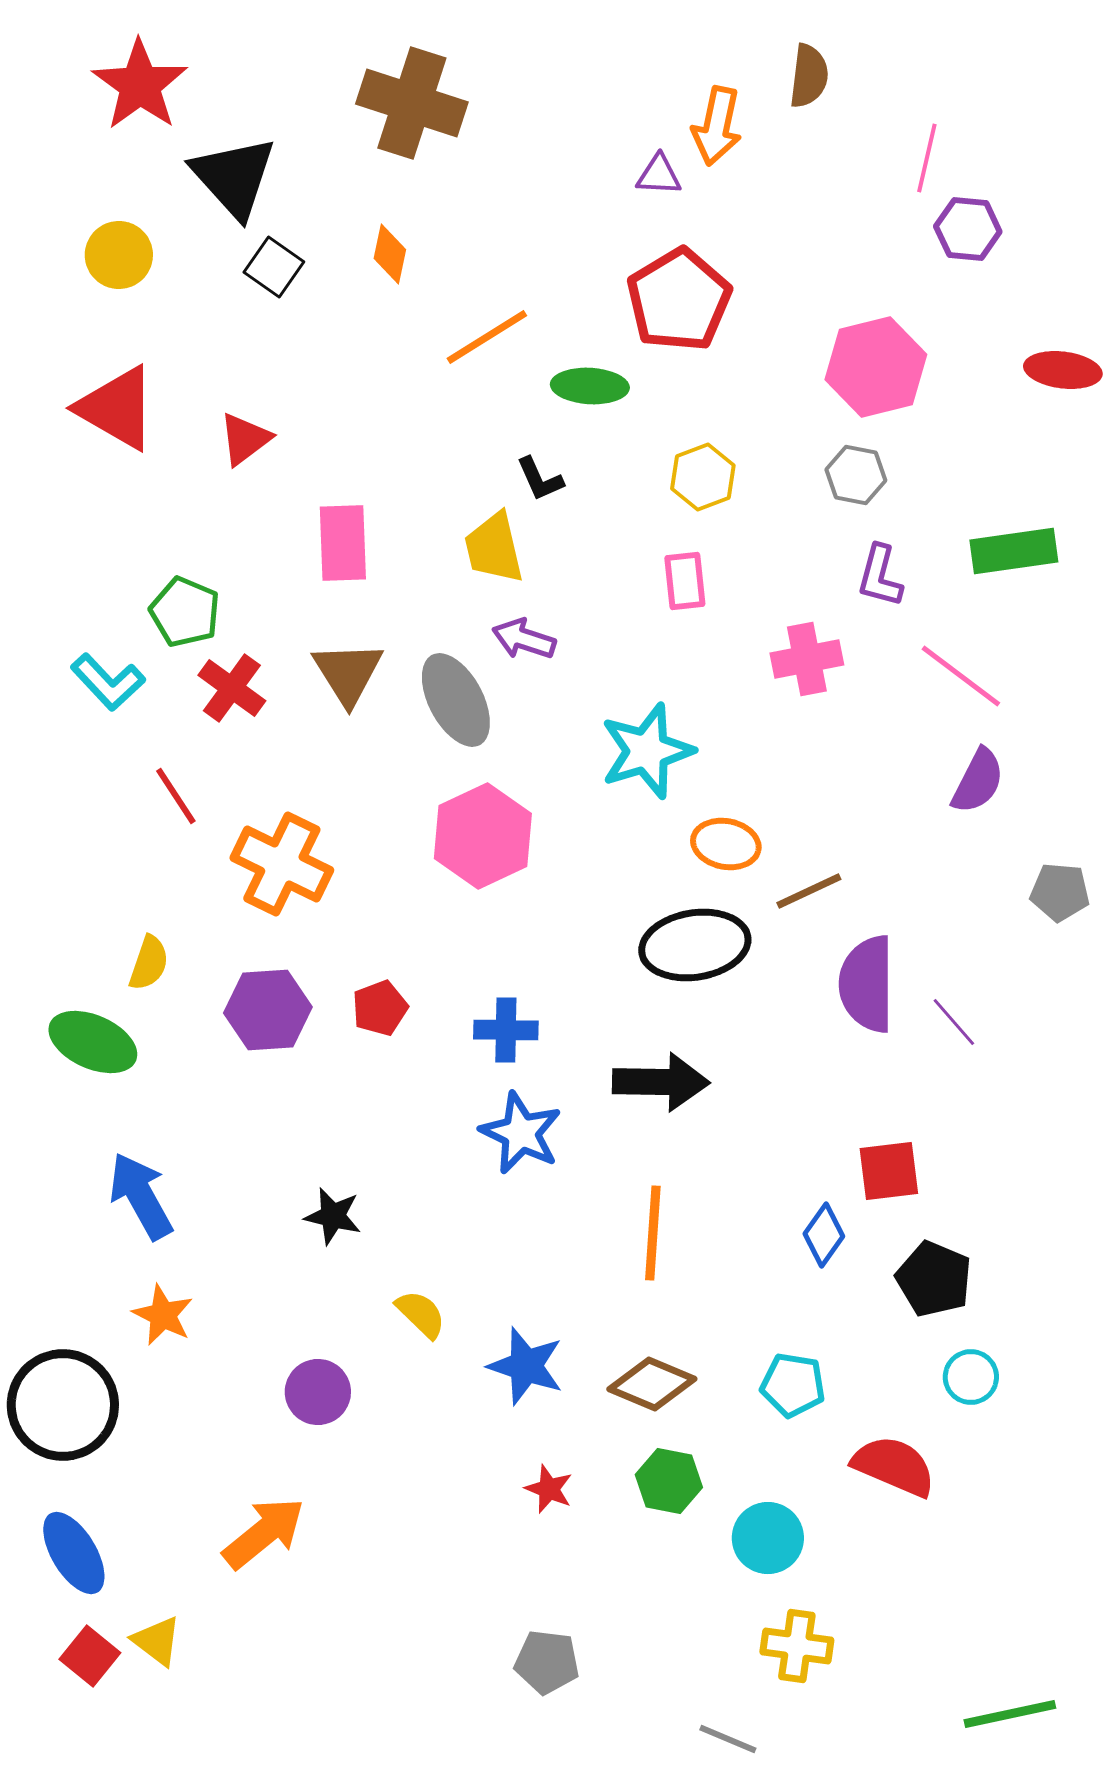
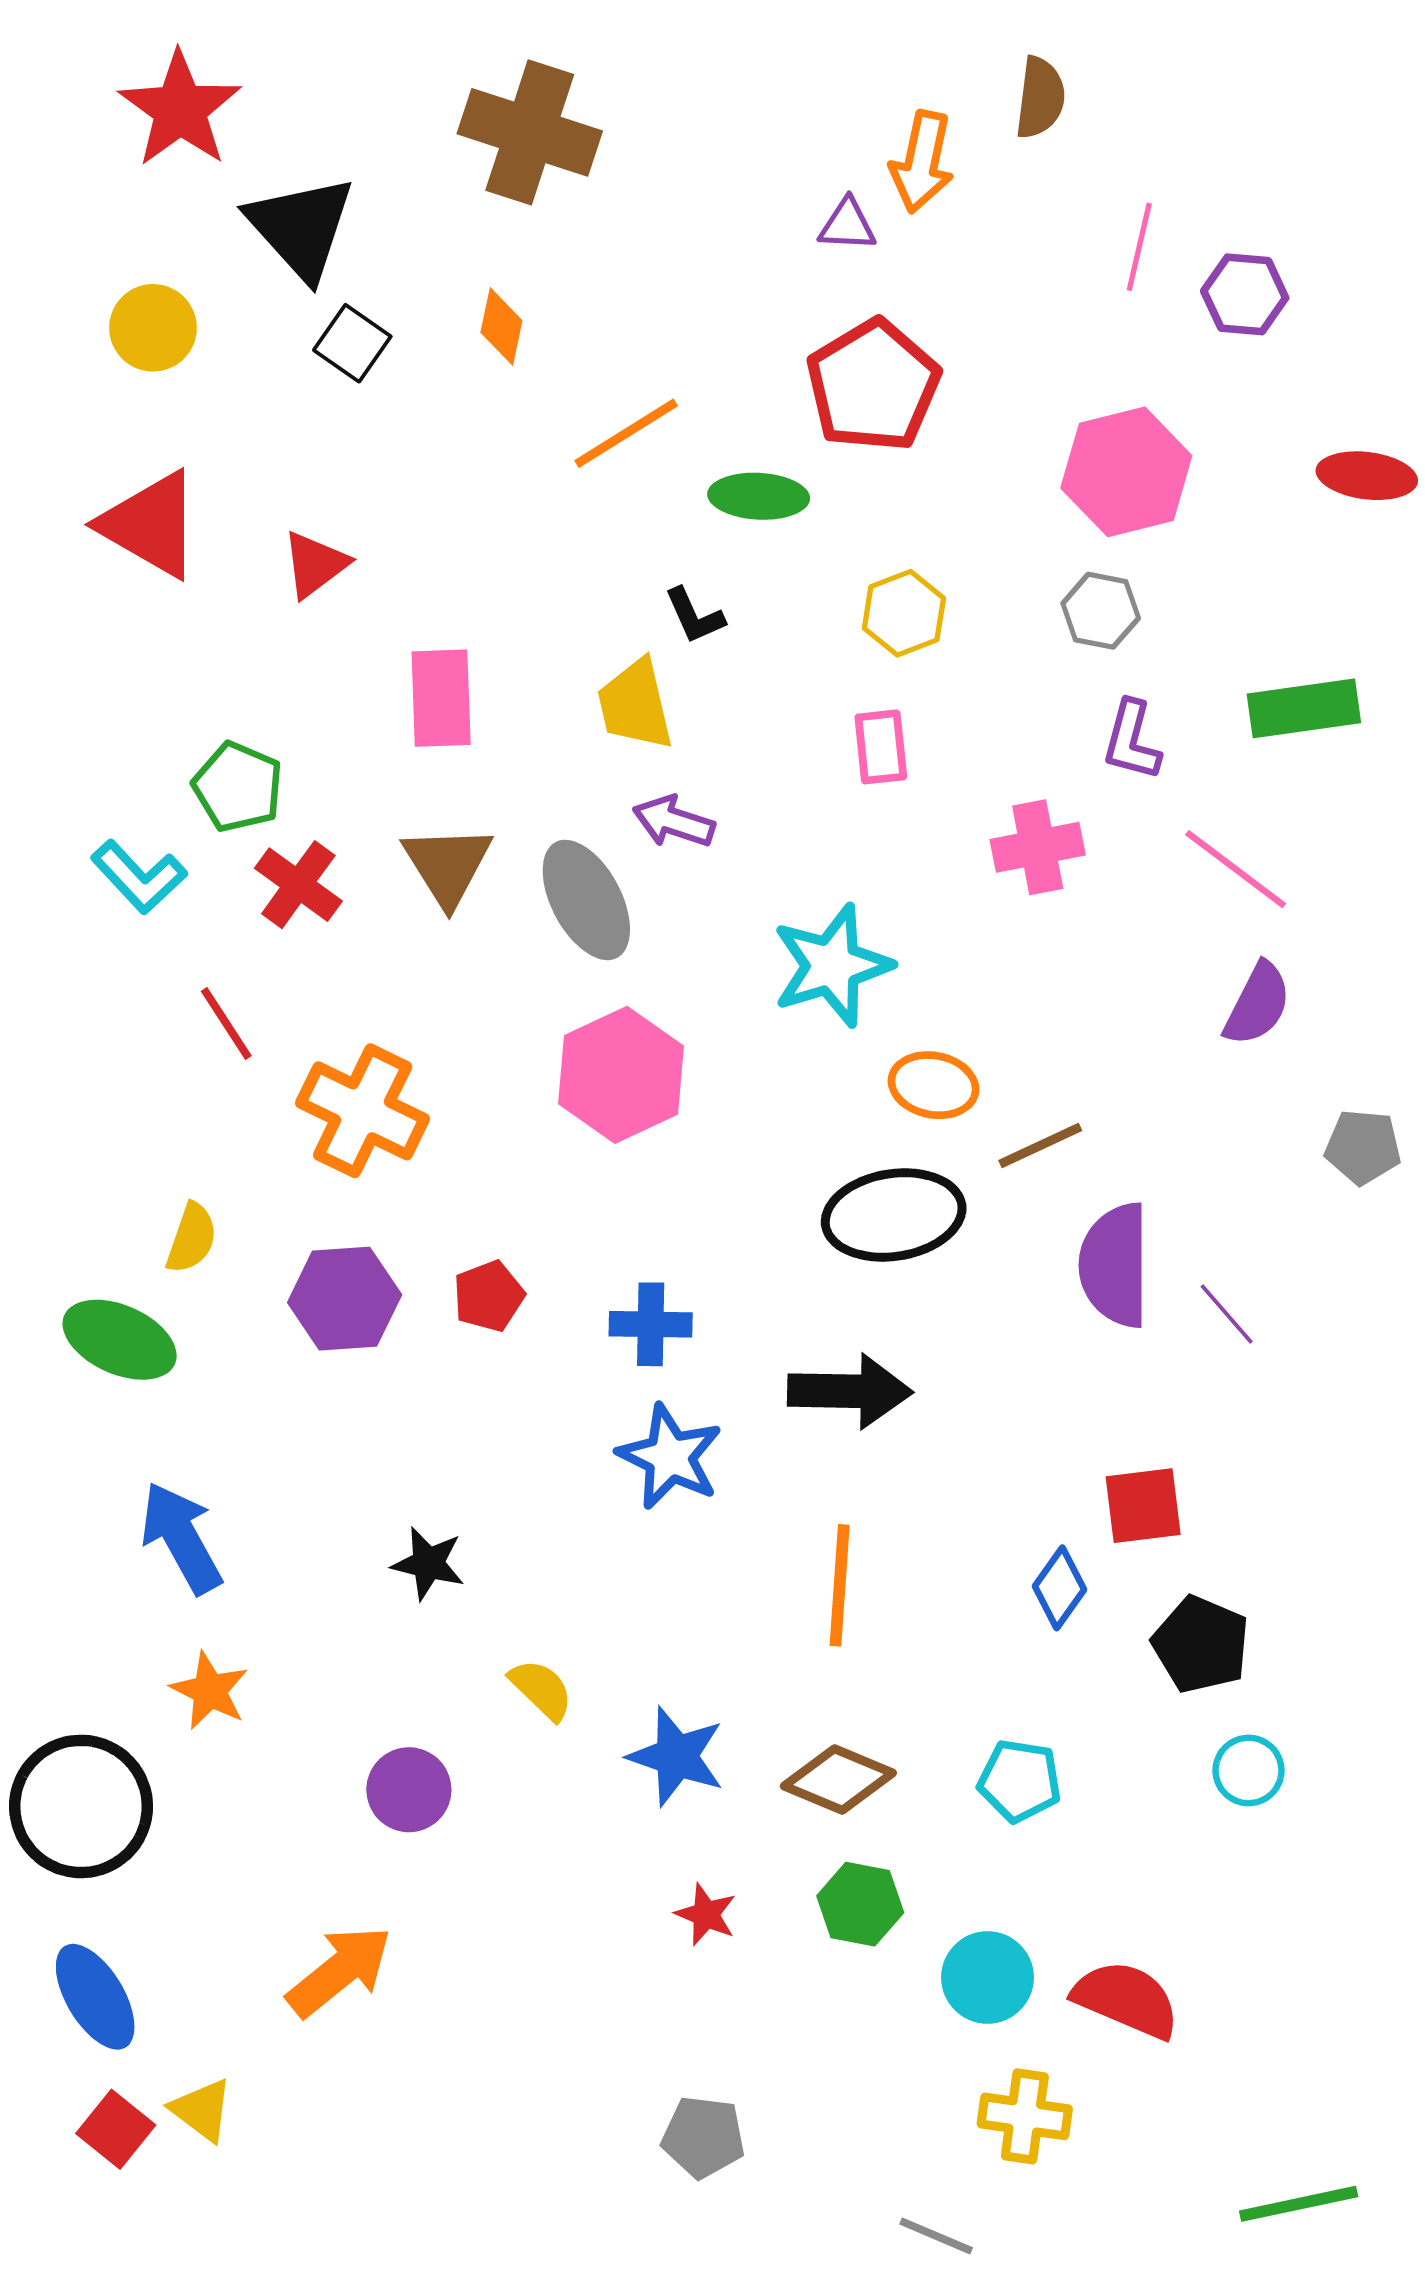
pink line: (927, 158) -> (1139, 247), moved
red semicircle: (894, 1466) -> (1126, 1999), moved

